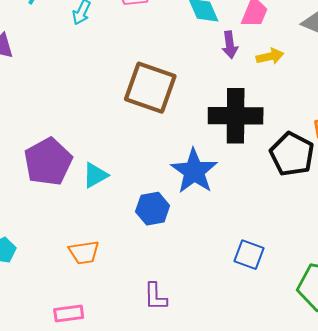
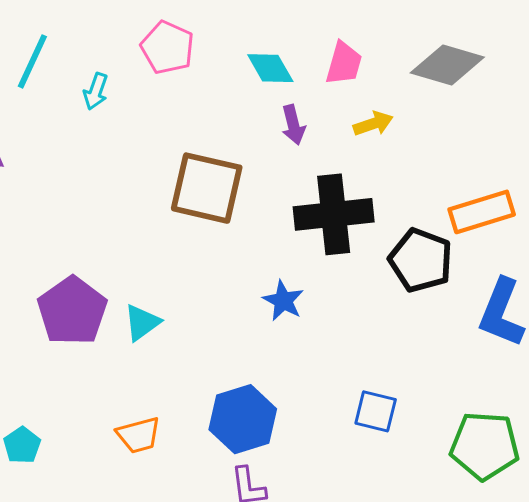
purple arrow: (230, 45) -> (293, 125), moved
blue star: (194, 171) -> (283, 301), size x0.6
blue hexagon: (153, 209) -> (243, 419), moved, size x1.4

